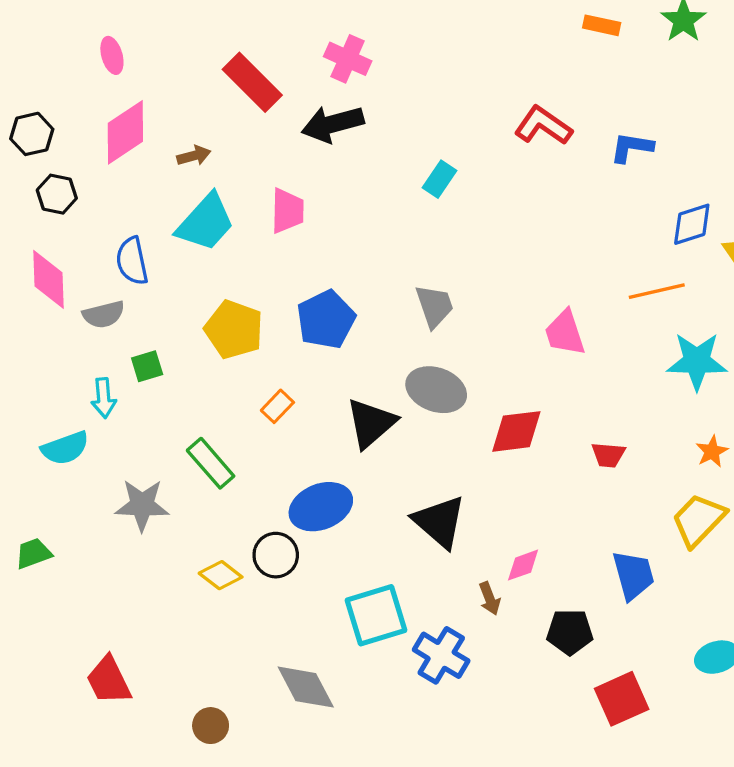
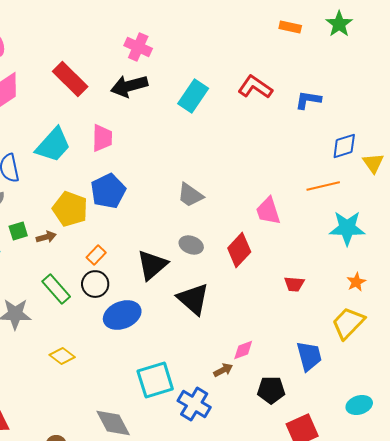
red rectangle: (252, 82) -> (70, 79), moved
brown arrow: (194, 156) -> (46, 237), moved
cyan rectangle: (439, 179) -> (193, 96), moved, size x1.5
gray trapezoid: (434, 306) -> (190, 195), turned 144
blue pentagon: (326, 319) -> (108, 191), moved
gray ellipse: (436, 390) -> (191, 245), size x0.7
red diamond: (516, 431) -> (239, 250), moved, turned -40
black triangle: (439, 522) -> (193, 299), moved
black circle: (276, 555) -> (95, 284), moved
brown arrow: (490, 599) -> (223, 370), turned -96

